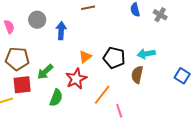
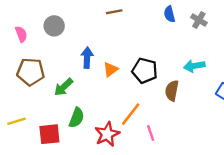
blue arrow: (61, 31) -> (87, 58), moved
cyan arrow: (146, 54) -> (194, 66), moved
red star: (76, 79) -> (107, 134), moved
red square: (22, 85) -> (49, 134), moved

